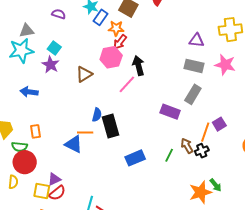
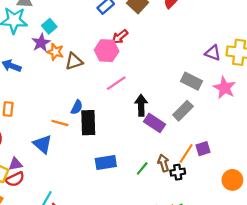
orange star: (116, 28) -> (55, 52), moved
purple triangle: (197, 40) -> (213, 53), moved
black arrow: (138, 66) -> (141, 105), moved
blue triangle: (74, 144) -> (43, 144), moved

